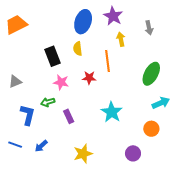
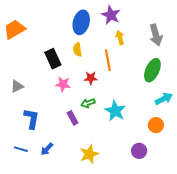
gray arrow: (149, 28) -> (156, 35), moved, size x1.5
green arrow: (48, 102) -> (88, 103), moved

